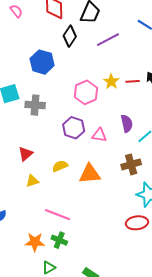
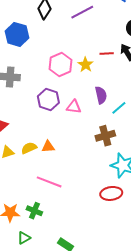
yellow star: (111, 82) -> (86, 65), moved
yellow semicircle: (60, 166) -> (29, 148), moved
orange triangle: (90, 174) -> (48, 147), moved, size x0.6
pink line: (58, 215) -> (49, 182), moved

